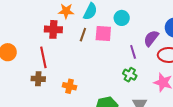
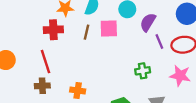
purple semicircle: (151, 38) -> (148, 22), moved
purple line: (133, 52) -> (159, 42), moved
green cross: (130, 75) -> (143, 71), turned -32

